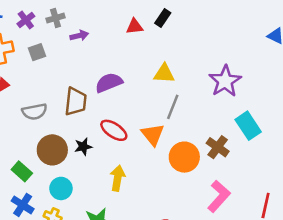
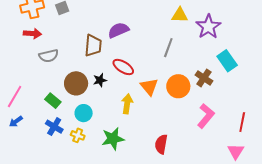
yellow triangle: (164, 74) -> (180, 15), moved
gray semicircle: (35, 112) -> (49, 56), moved
orange triangle: (153, 135) -> (149, 87), moved

